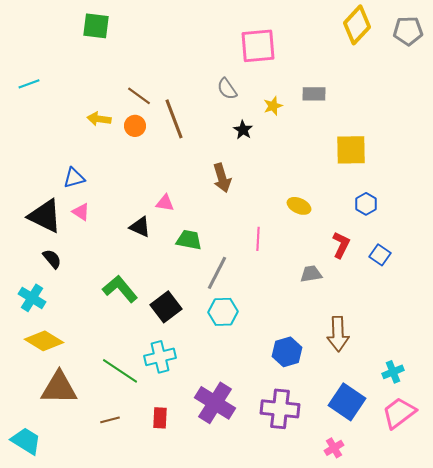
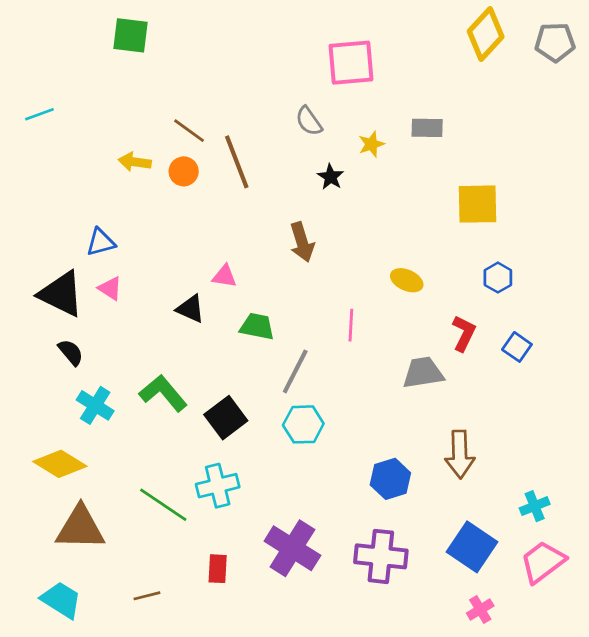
gray trapezoid: (311, 274) -> (423, 373), size x1.4
cyan cross: (32, 298) -> (95, 405), moved
brown line: (110, 420) -> (147, 596), moved
cyan trapezoid: (26, 441) -> (61, 600), moved
pink cross: (334, 448) -> (480, 609), moved

